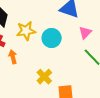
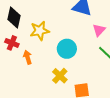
cyan circle: (52, 38) -> (67, 49), moved

